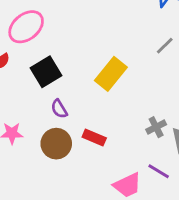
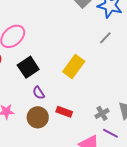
gray line: (165, 46) -> (105, 38), moved
gray cross: (156, 127) -> (102, 113), moved

